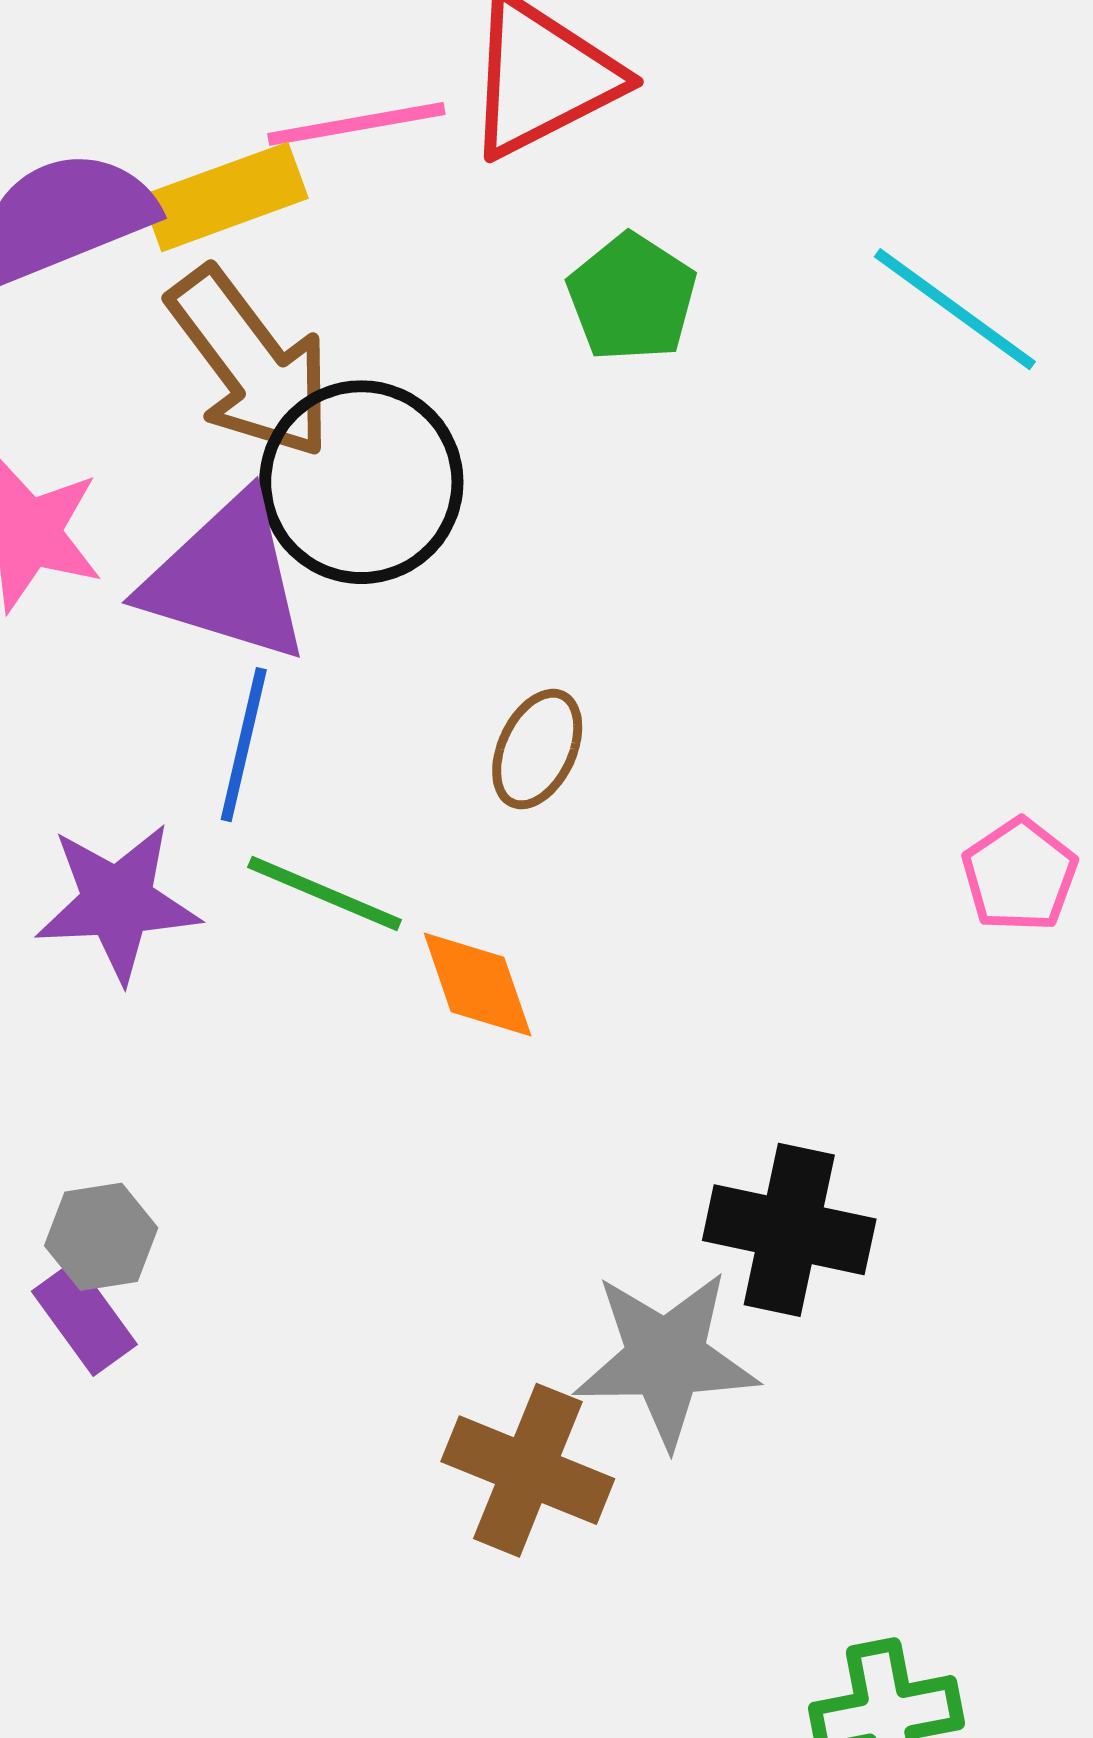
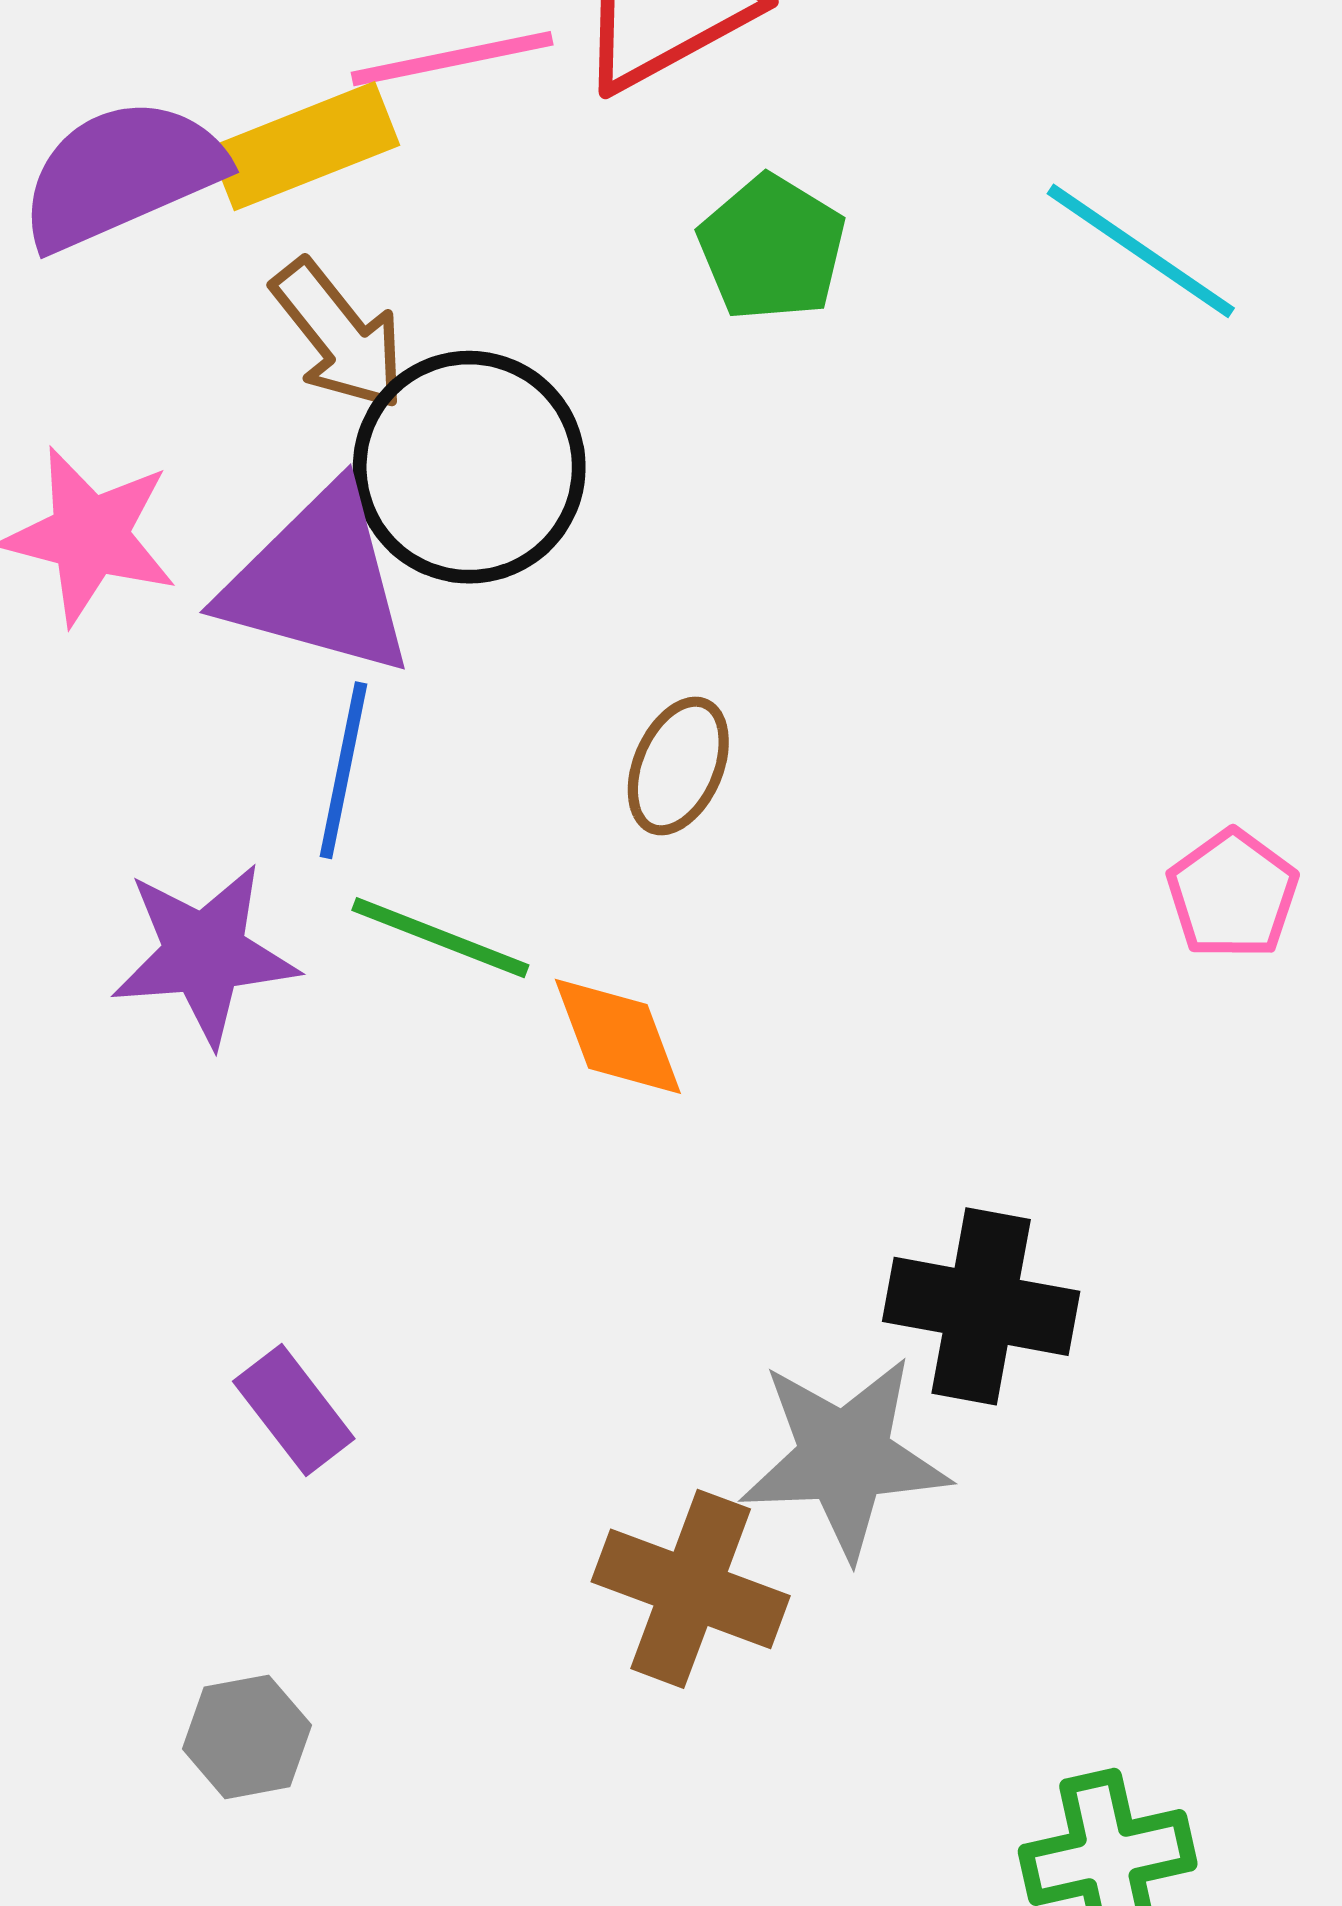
brown arrow: (250, 363) -> (339, 335), size x0.7
gray hexagon: (101, 1237) -> (247, 1737), moved
purple rectangle: (84, 1318) -> (294, 1410), moved

